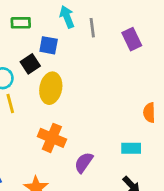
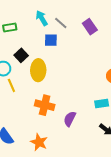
gray line: (92, 28) -> (61, 23), turned -32
blue square: (49, 45) -> (51, 40), moved

